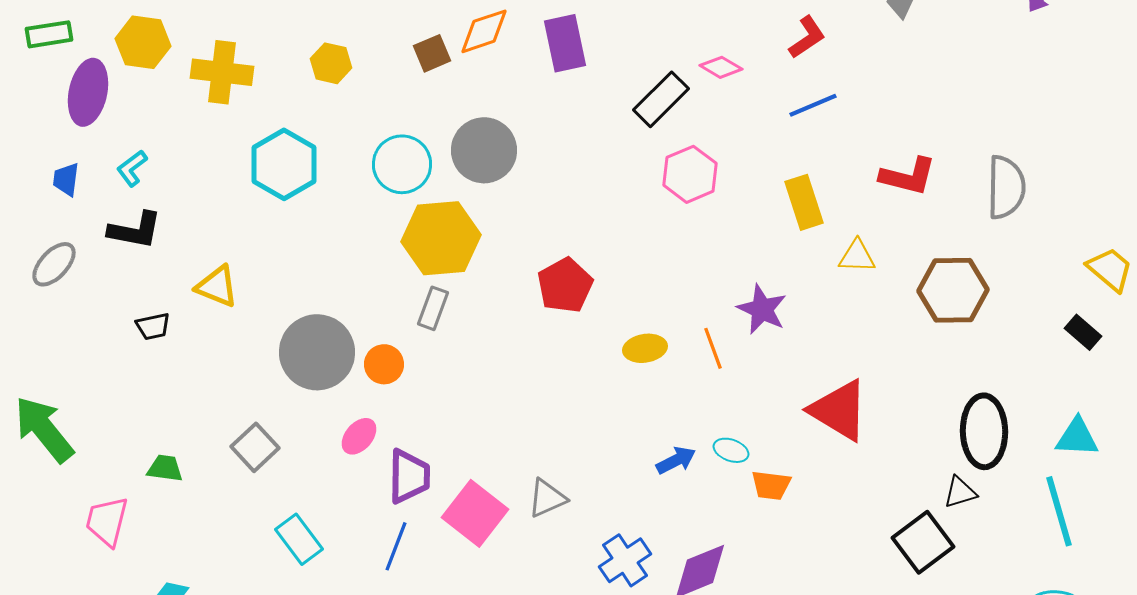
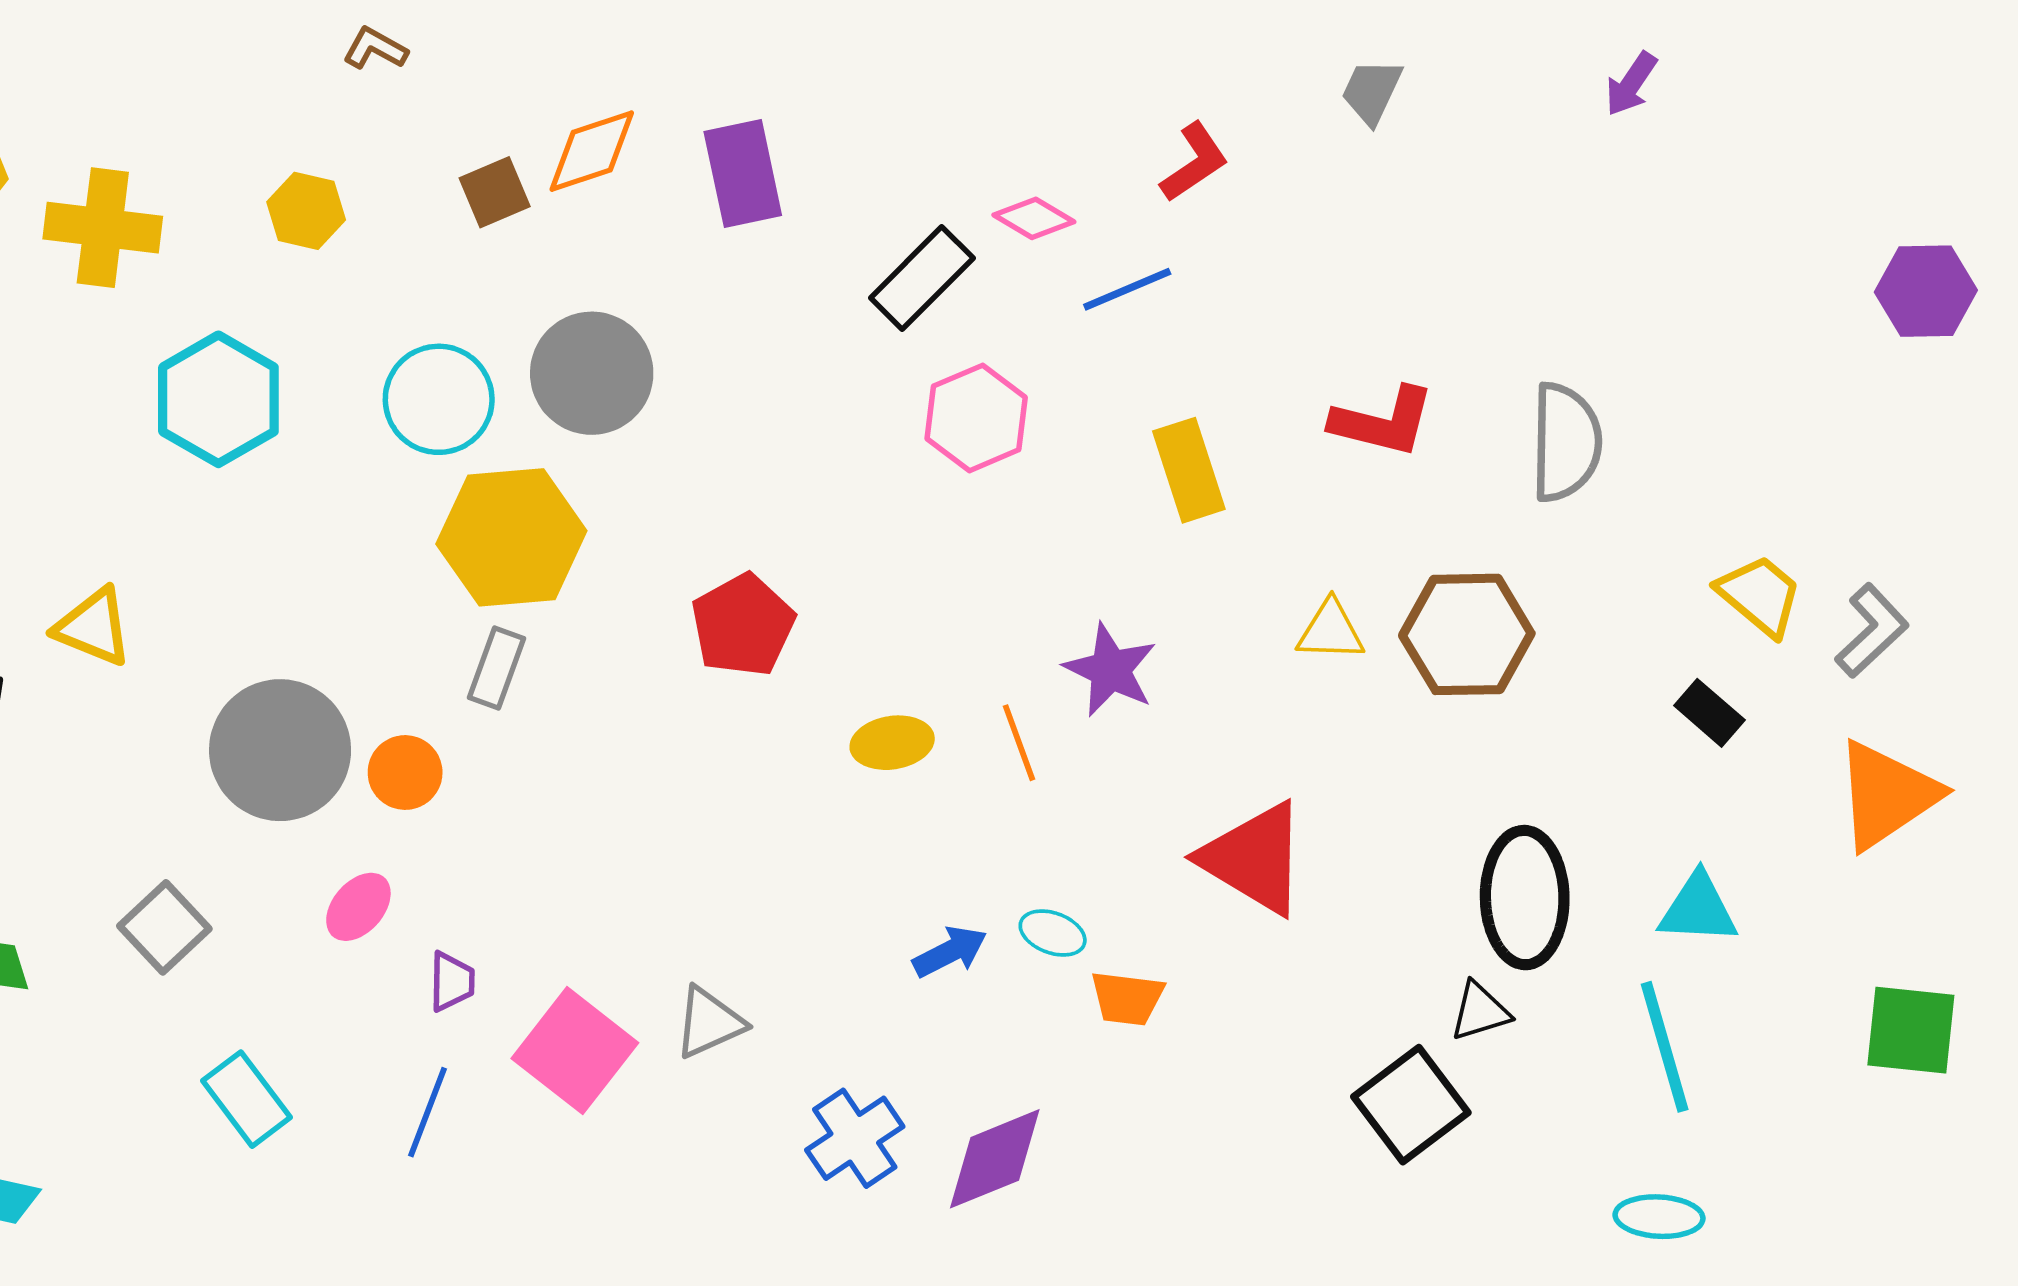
blue line: (813, 105) -> (1127, 289), moved
yellow triangle: (857, 256) -> (1331, 631), moved
purple trapezoid: (409, 476) -> (452, 982), size x0.6

